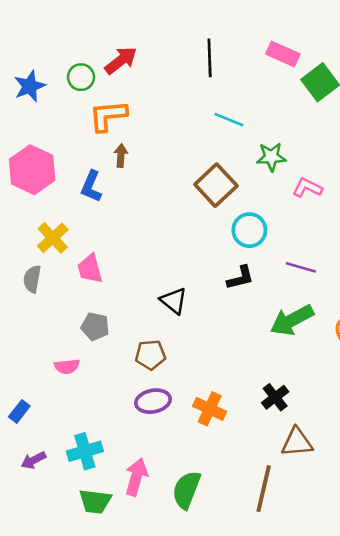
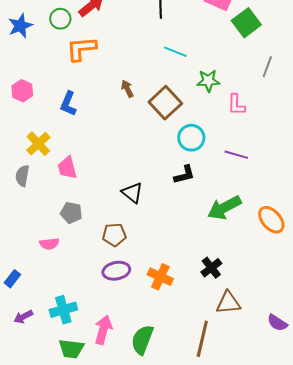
brown arrow: (121, 156) -> (127, 89), moved, turned -30
pink hexagon: (32, 170) -> (22, 91), size x0.6
pink L-shape: (307, 188) -> (236, 105), turned -115
purple line: (301, 267) -> (236, 155), moved

